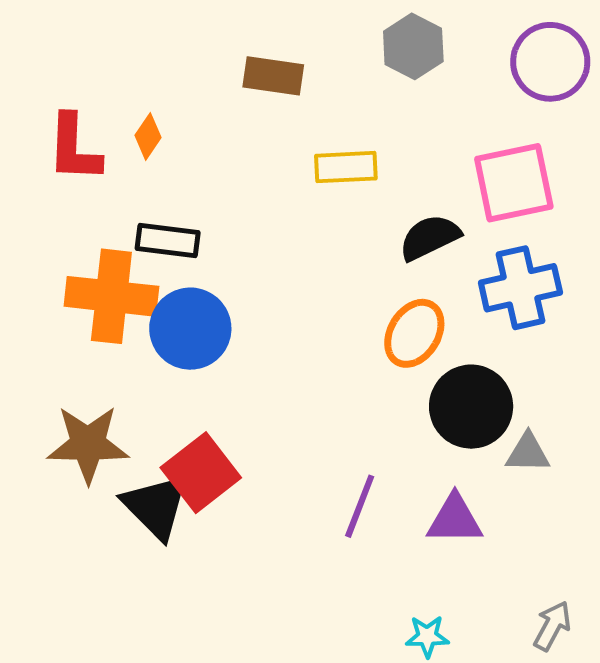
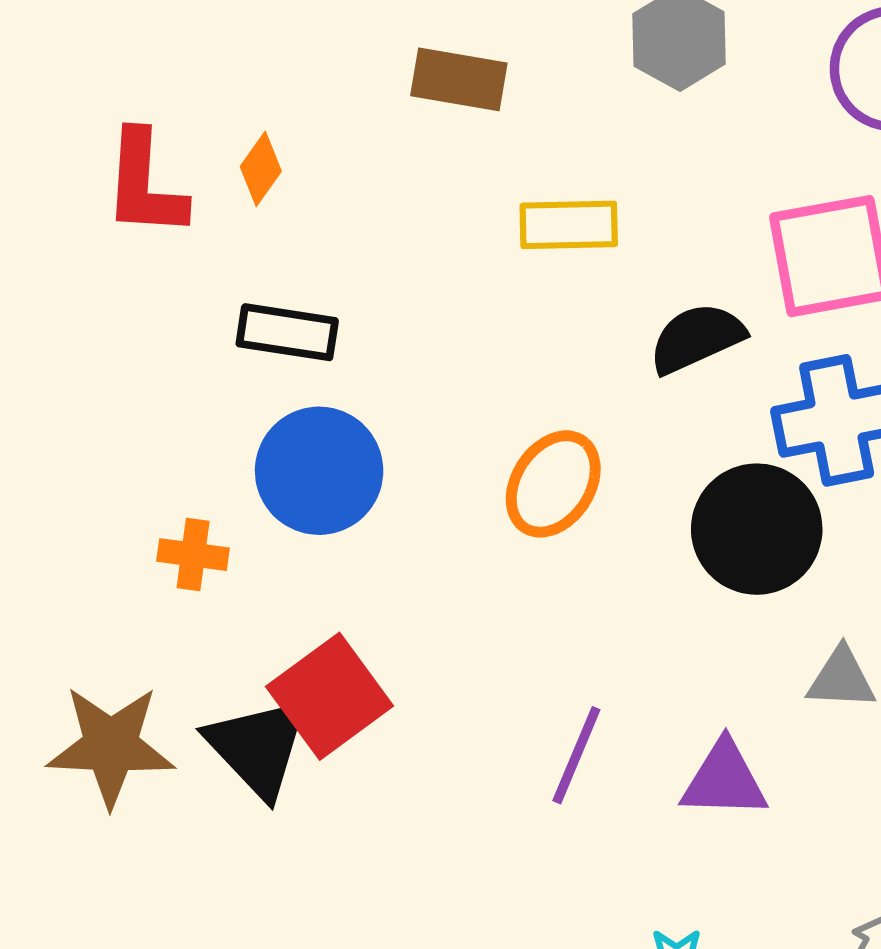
orange cross: (111, 296) -> (193, 555), moved, size x0.5
orange ellipse: (414, 333) -> (553, 484), moved
black circle: (471, 407) -> (757, 529), moved
brown star: (88, 444) -> (111, 746), moved

